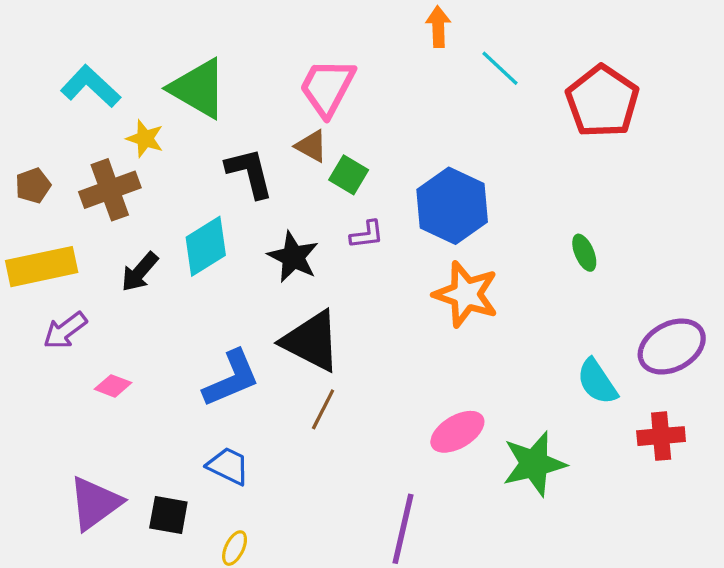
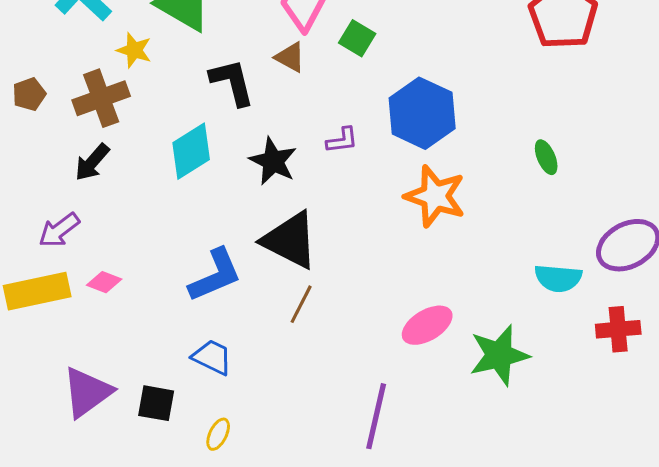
green square: (349, 175) -> (357, 38), moved
yellow rectangle: (42, 267) -> (37, 291), moved
black arrow: (140, 272) -> (92, 162), moved
cyan semicircle: (597, 382) -> (558, 278), turned -51

